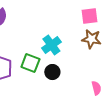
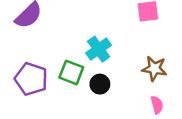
brown star: (91, 39) -> (154, 69), moved

